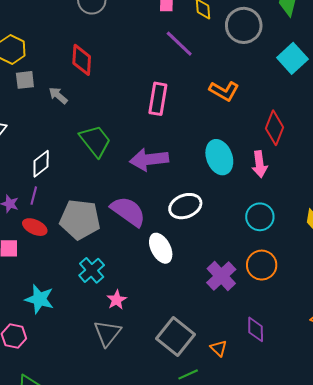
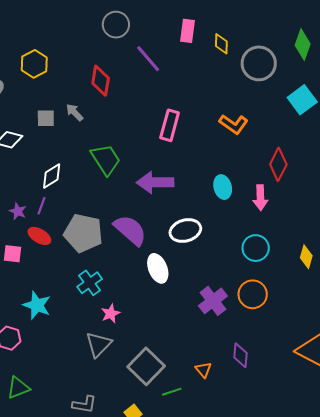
purple line: (179, 44) -> (148, 59), moved
gray square: (25, 80) -> (46, 118), moved
cyan ellipse: (219, 157) -> (223, 187), size x0.7
gray square: (175, 336) -> (146, 366), moved

